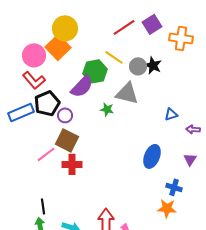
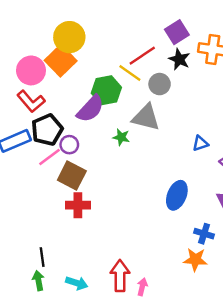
red line: (124, 27) -> (142, 56), moved
black star: (153, 65) -> (179, 59), moved
pink line: (46, 154) -> (50, 157), moved

